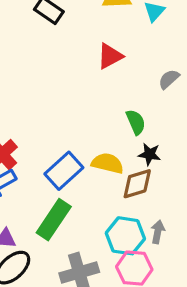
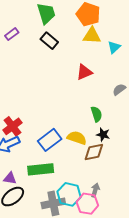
green rectangle: (54, 220) -> (41, 169), turned 45
gray arrow: (158, 232) -> (95, 190), moved
cyan hexagon: (125, 236) -> (69, 194), moved

